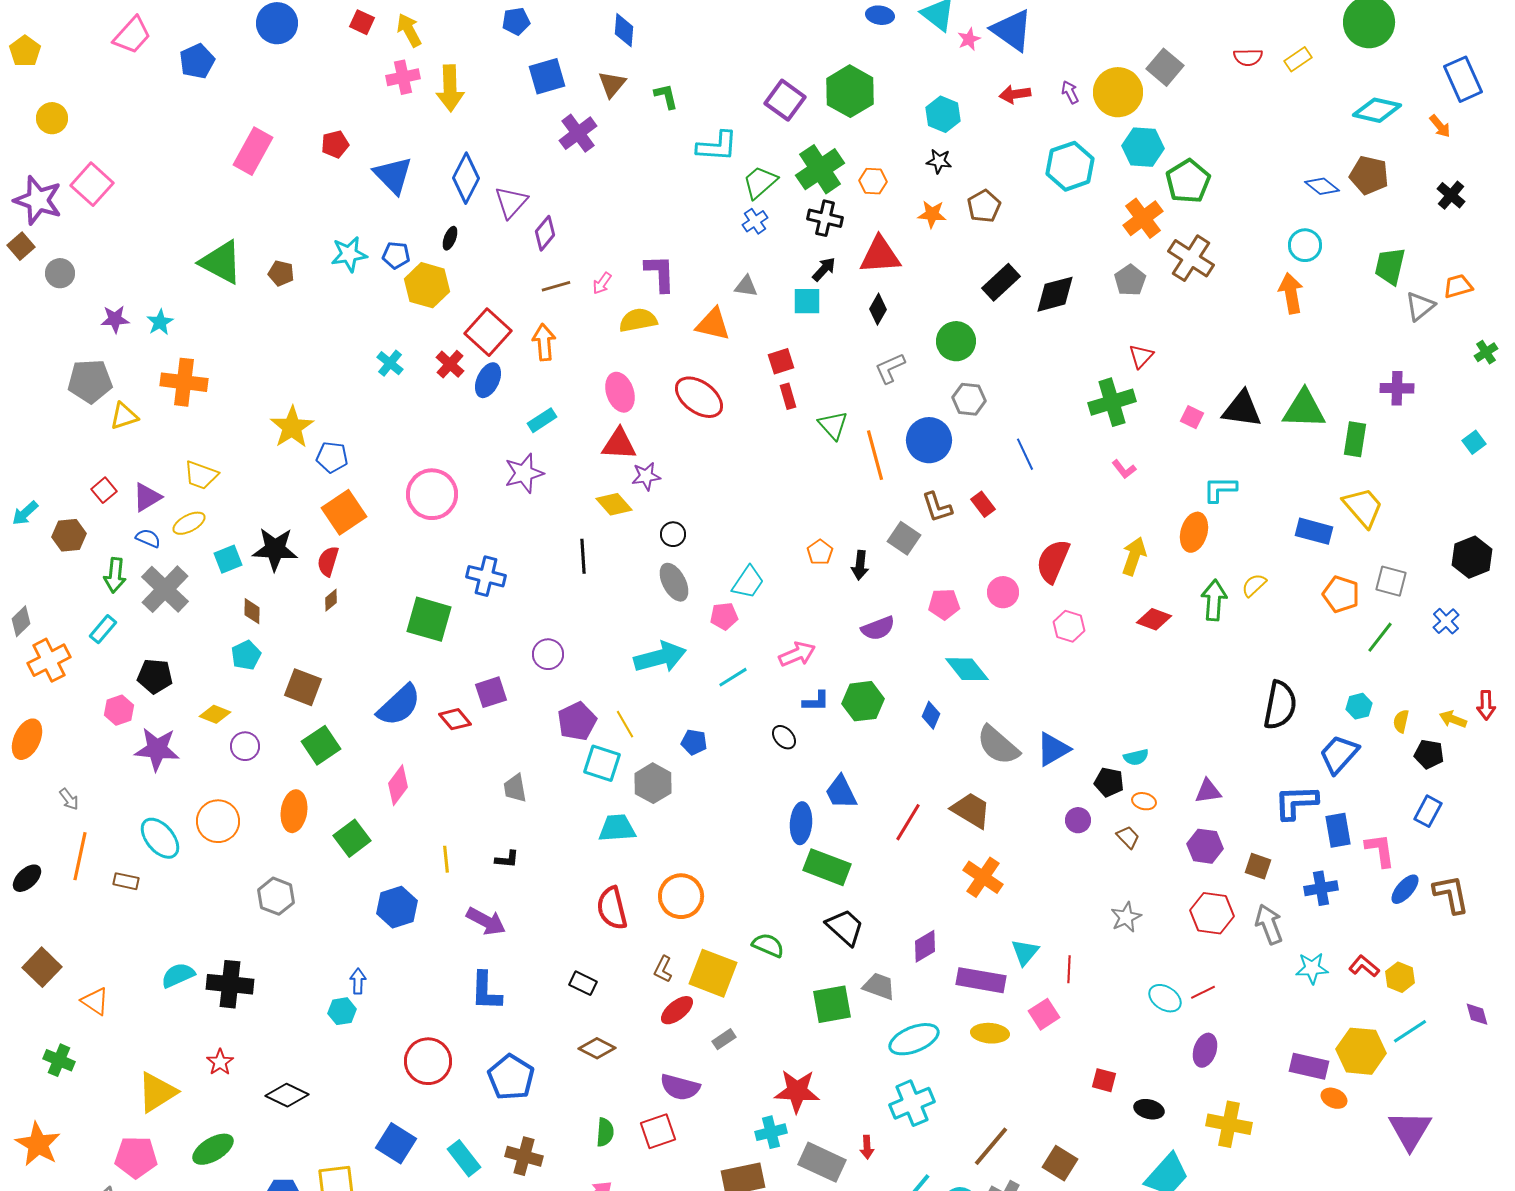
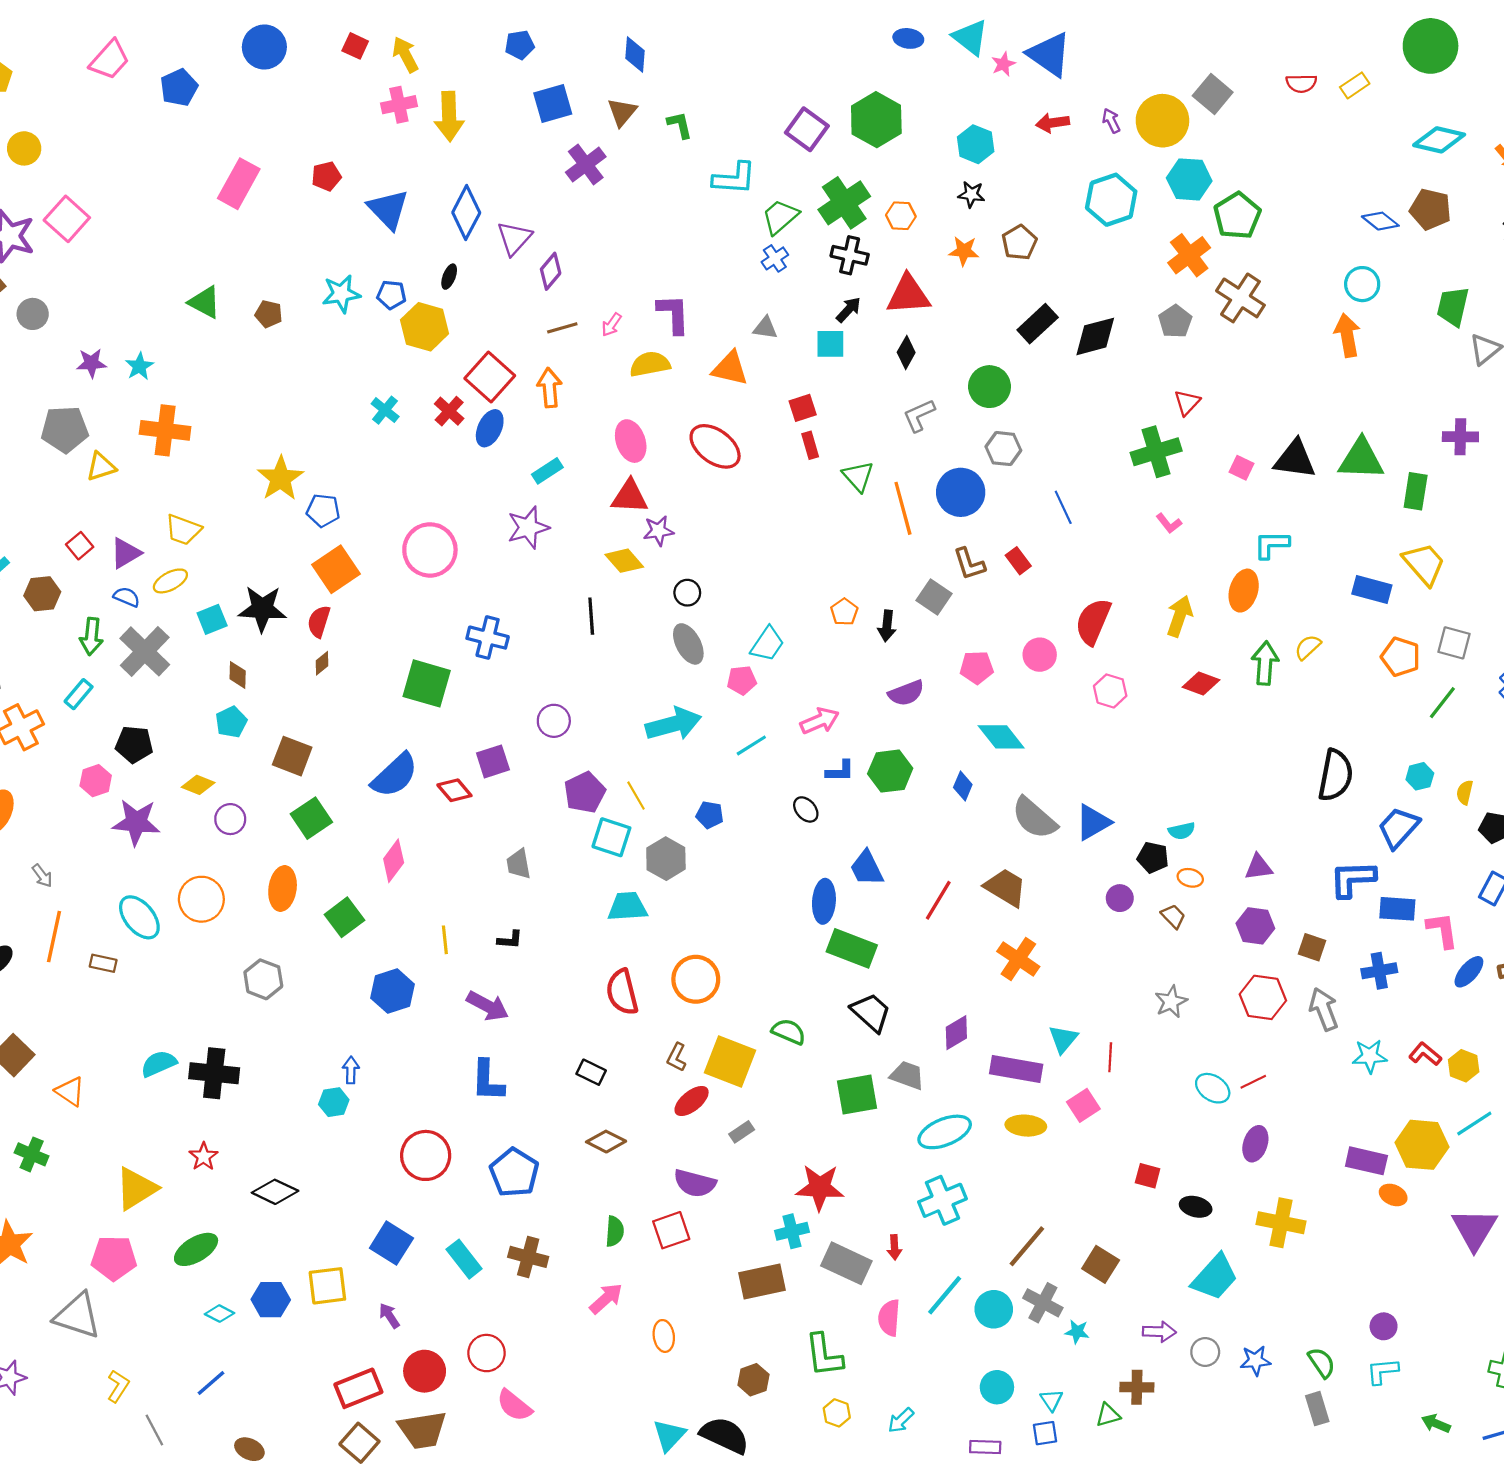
green triangle: (221, 262) -> (205, 302), size x0.7
blue rectangle: (1338, 830) -> (1397, 909), turned -76

